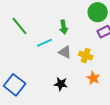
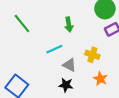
cyan line: (44, 43) -> (54, 49), moved
gray triangle: (65, 52) -> (69, 65), moved

